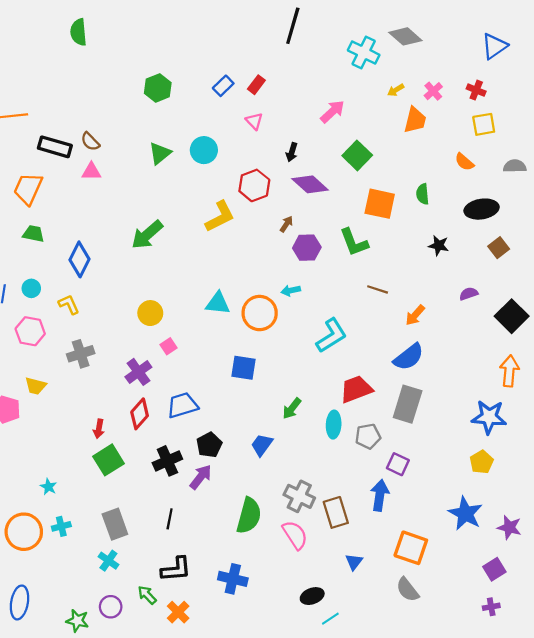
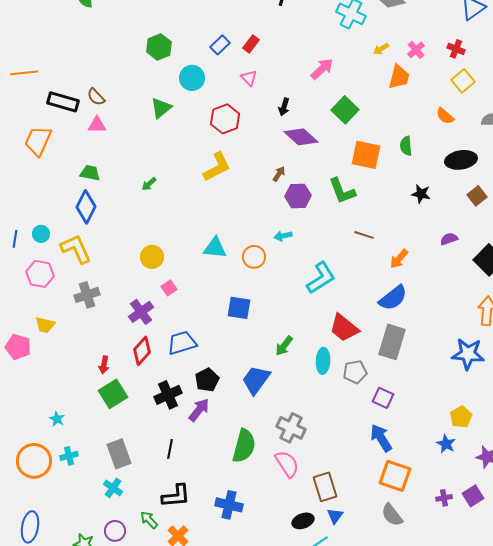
yellow square: (484, 124) -> (463, 81), turned -30
cyan circle: (204, 150) -> (192, 78), moved
red hexagon: (254, 185) -> (225, 119), moved
green trapezoid: (33, 234) -> (90, 173), moved
green arrow: (147, 235) -> (149, 184), size x0.5
yellow L-shape: (69, 304) -> (76, 249), size x1.6
orange circle: (260, 313) -> (254, 257), size x0.7
red trapezoid: (356, 389) -> (344, 328), turned -120
blue trapezoid: (262, 445) -> (256, 380), size x1.4
yellow pentagon: (482, 462) -> (461, 417), moved
blue arrow: (380, 495) -> (381, 438), moved, turned -40
brown rectangle: (336, 512) -> (325, 487), moved
blue star: (465, 513) -> (446, 444), size x0.6
blue triangle: (354, 562) -> (335, 516), moved
purple cross: (491, 607) -> (444, 498), moved

